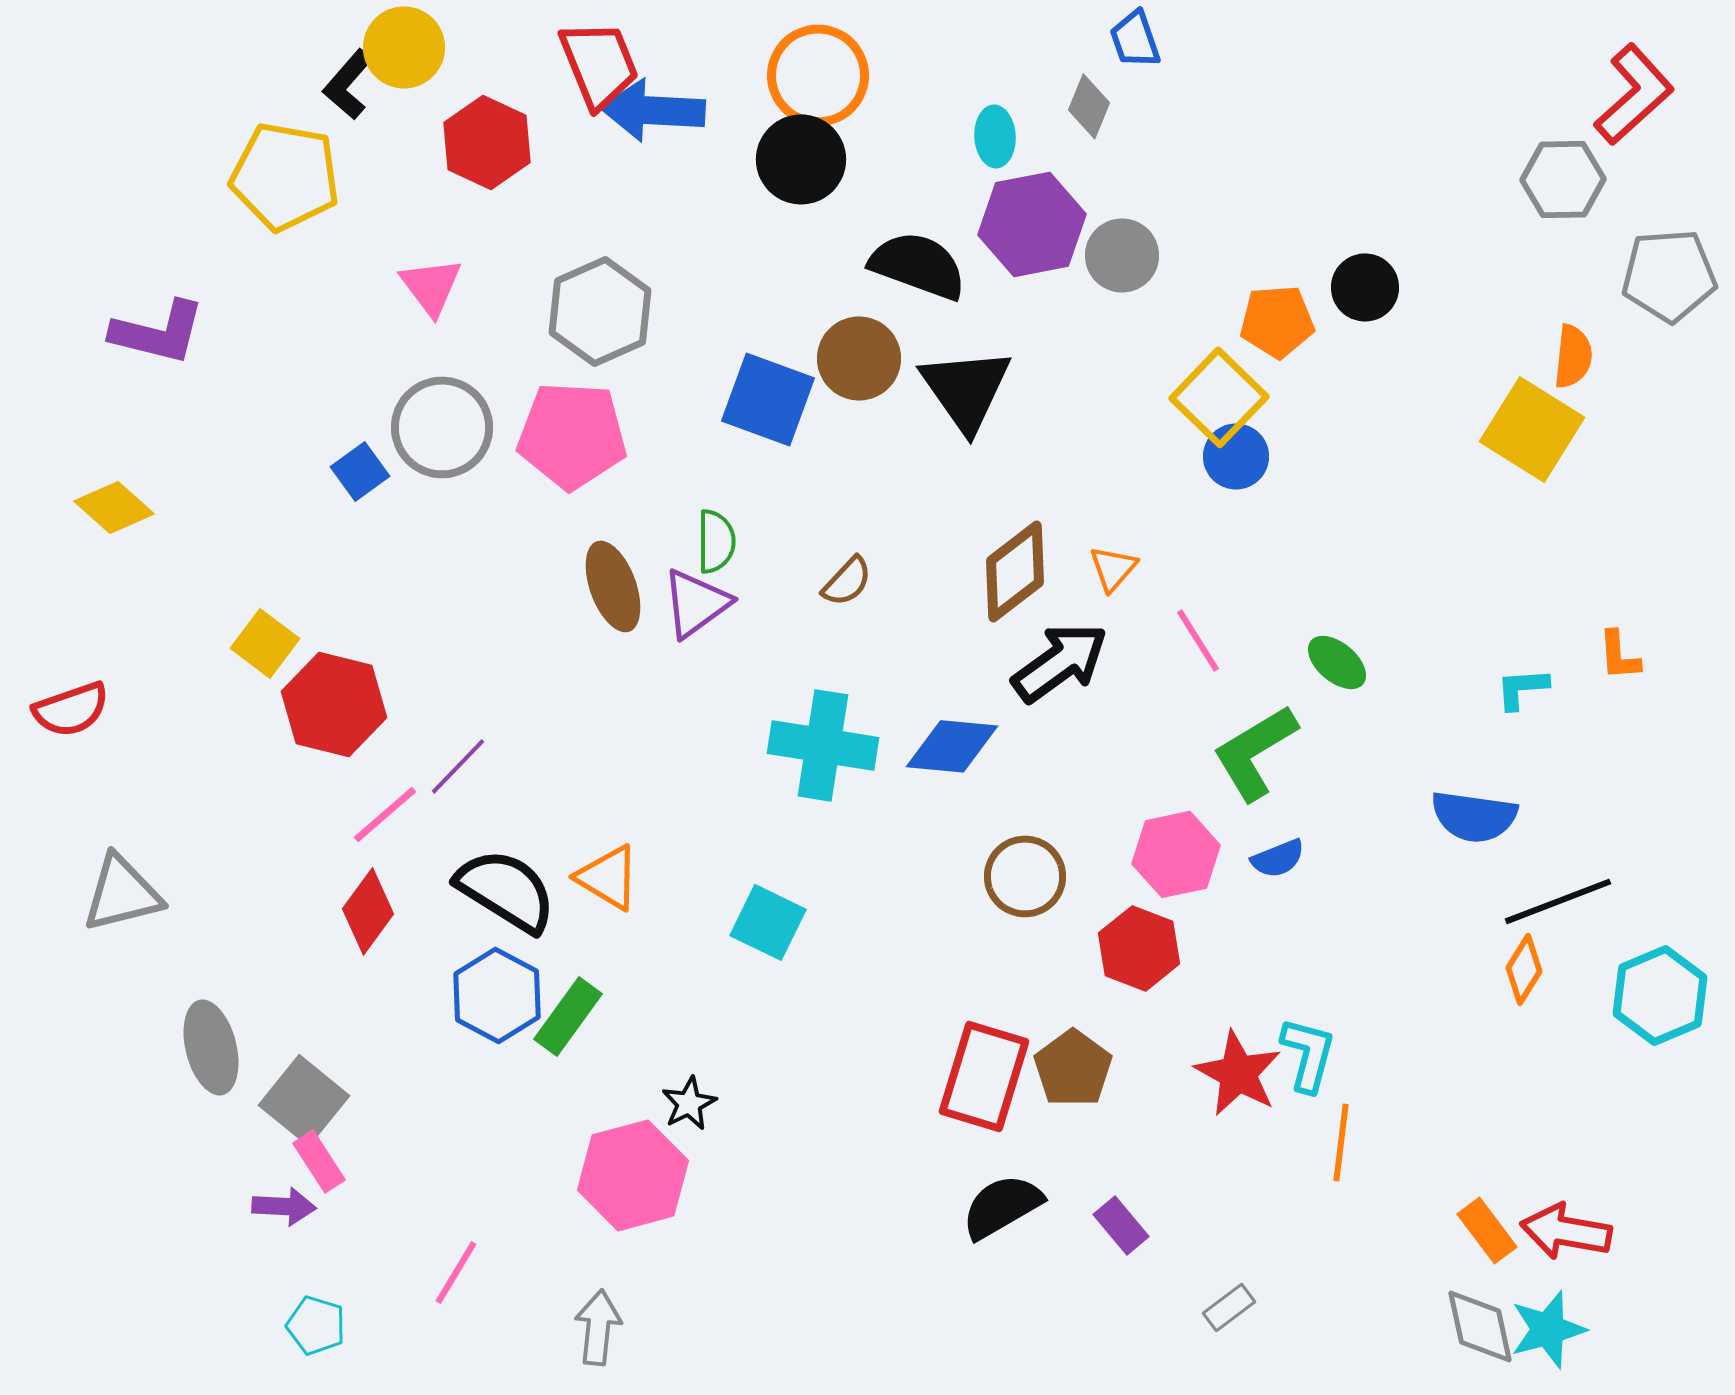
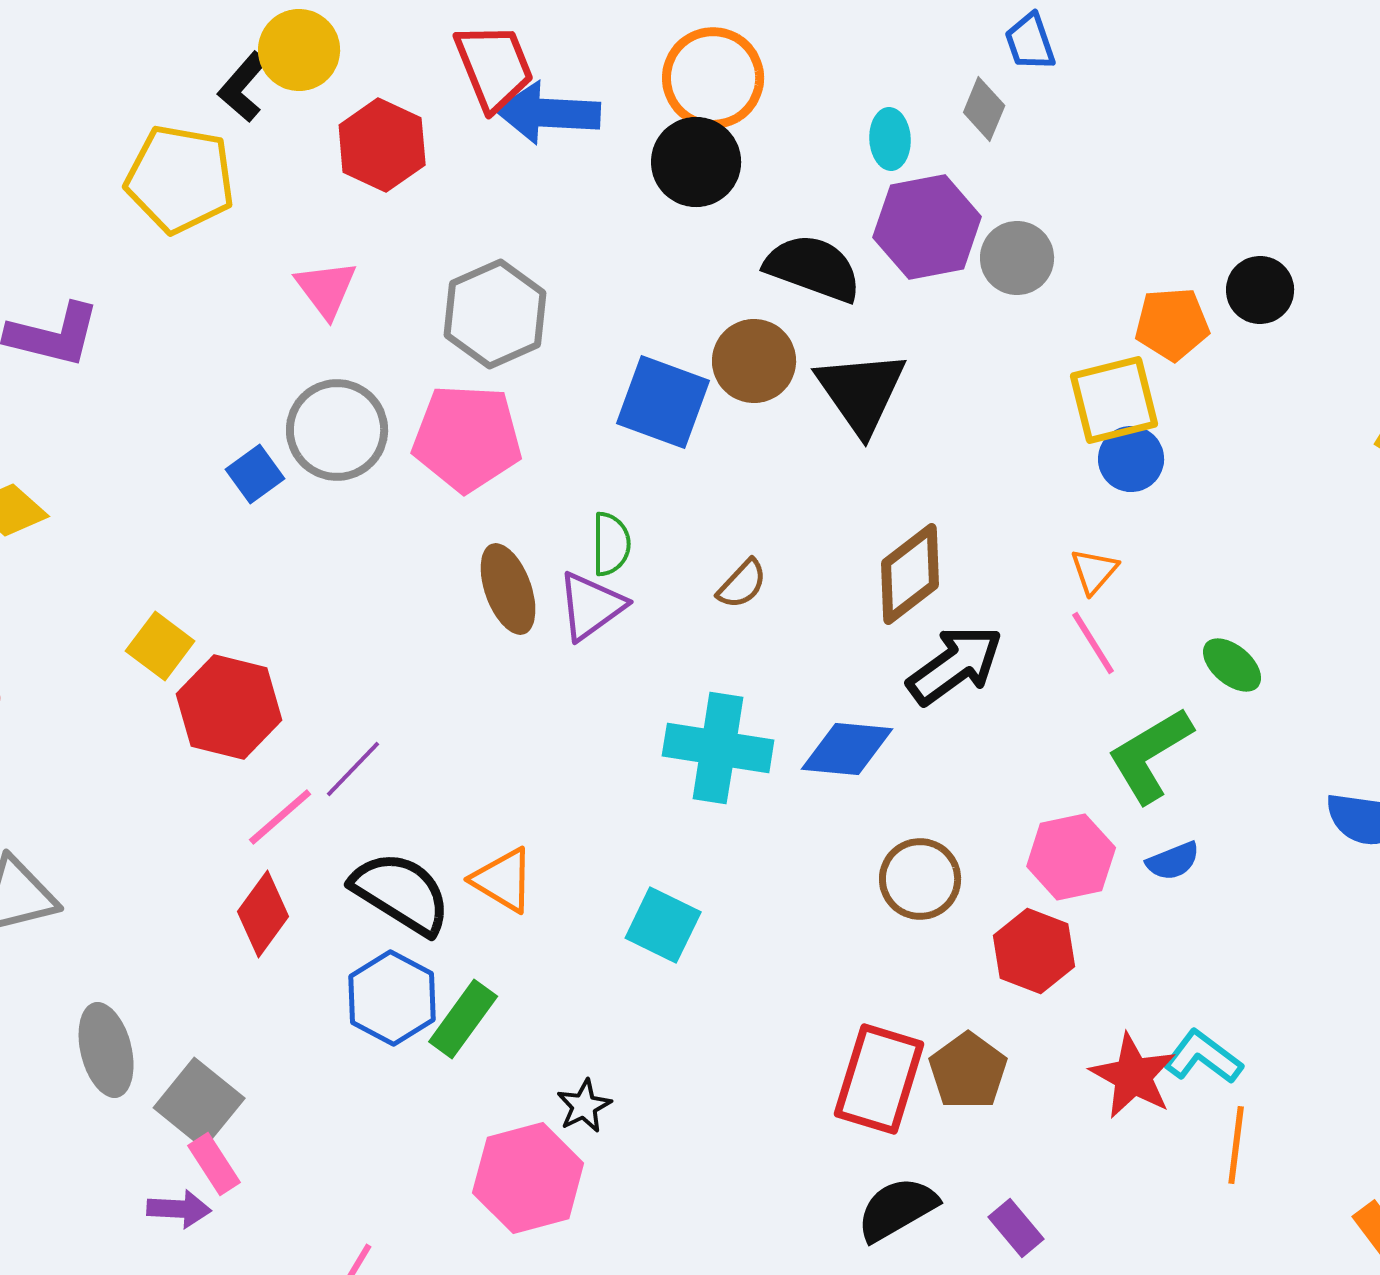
yellow square: (1219, 397) -> (1114, 400), turned 32
orange triangle: (1113, 568) -> (1094, 571), moved
cyan L-shape: (1308, 1054) -> (1203, 1057), turned -68

